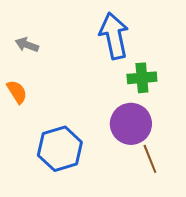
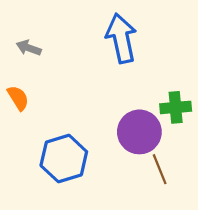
green cross: (142, 78) -> (176, 107), moved

